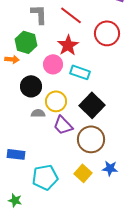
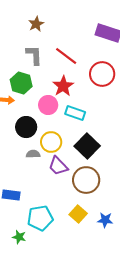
blue star: (110, 168) -> (105, 220), moved
green star: (15, 200) -> (19, 237), moved

